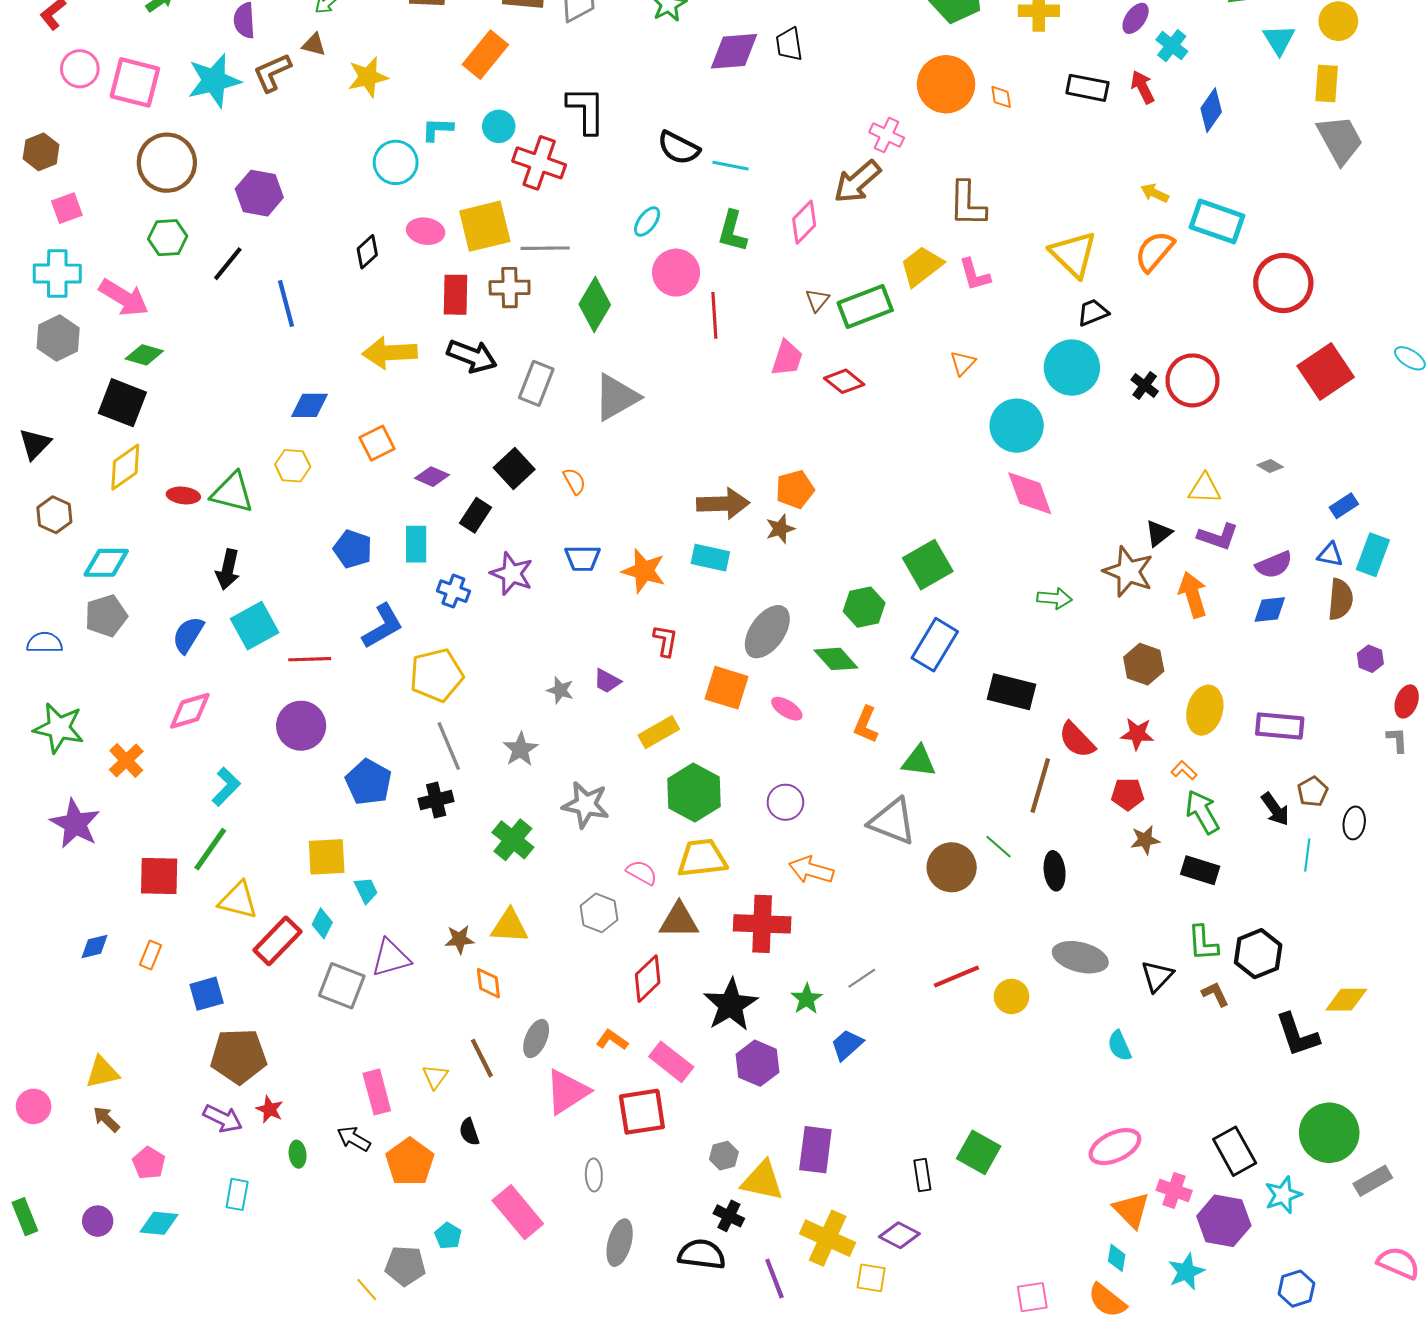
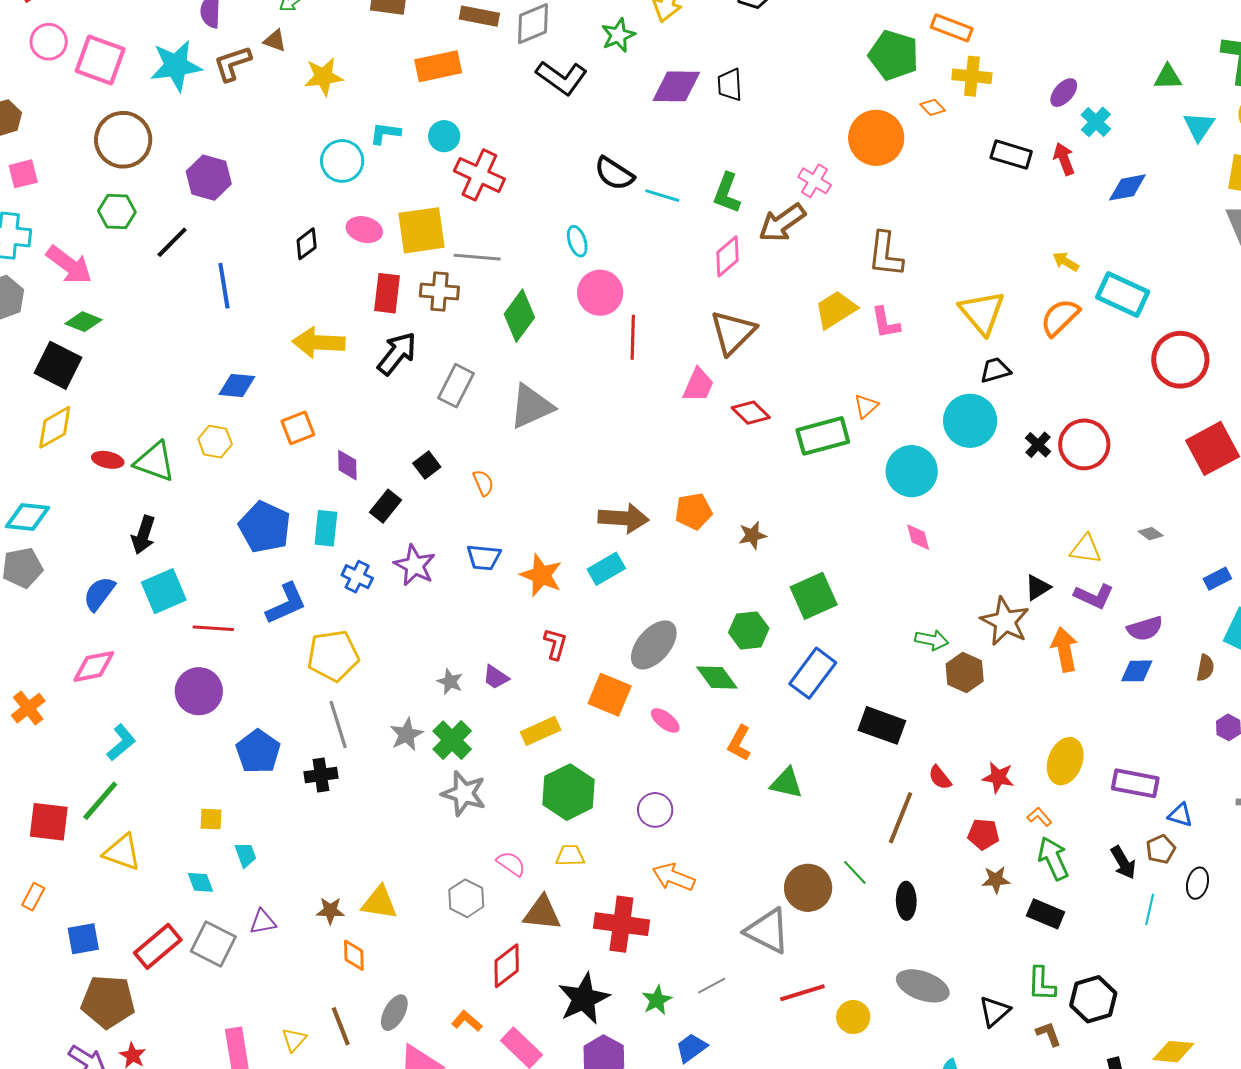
orange rectangle: (485, 55) -> (438, 66), turned 33
orange diamond: (1001, 97) -> (933, 107), moved, turned -40
black L-shape: (586, 110) -> (562, 78), moved, turned 120
blue diamond: (1211, 110) -> (1127, 187), turned 39
cyan ellipse: (647, 222) -> (577, 241), turned -60
green L-shape: (732, 231) -> (727, 193), moved
brown triangle: (817, 300) -> (733, 332), size x2.0
green rectangle: (865, 307) -> (823, 436), moved
black arrow: (472, 356) -> (397, 354), turned -78
black square: (514, 469) -> (427, 465), size x0.7
purple diamond: (432, 477) -> (347, 465), turned 60
pink diamond: (1030, 493) -> (918, 537), size x0.6
brown star: (780, 529) -> (752, 535), moved
blue pentagon: (353, 549) -> (265, 527), size x1.4
blue triangle: (1330, 555) -> (1180, 815), moved
cyan rectangle: (710, 558) -> (606, 569), turned -48
brown semicircle: (1340, 599) -> (1205, 668), size x0.7
brown hexagon: (1144, 664) -> (965, 673), moved
red semicircle: (1077, 740) -> (940, 778), size x0.7
gray triangle: (892, 821) -> (767, 931), moved
green cross: (513, 840) -> (452, 740), moved
yellow square: (327, 857) -> (211, 819), size x0.6
yellow trapezoid: (702, 858) -> (570, 856), size x0.6
cyan diamond: (322, 923) -> (200, 882), turned -52
red rectangle: (277, 941) -> (158, 946), moved
purple triangle: (391, 958) -> (263, 922), size x0.7

